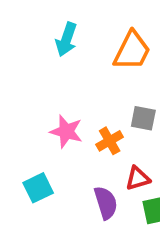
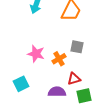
purple semicircle: (106, 203) -> (57, 92), turned -72

